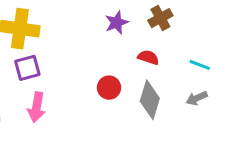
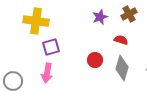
purple square: (27, 68) -> (51, 47), moved

